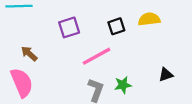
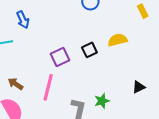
purple square: (69, 27) -> (60, 57), moved
pink line: (97, 56) -> (48, 87), moved, turned -40

